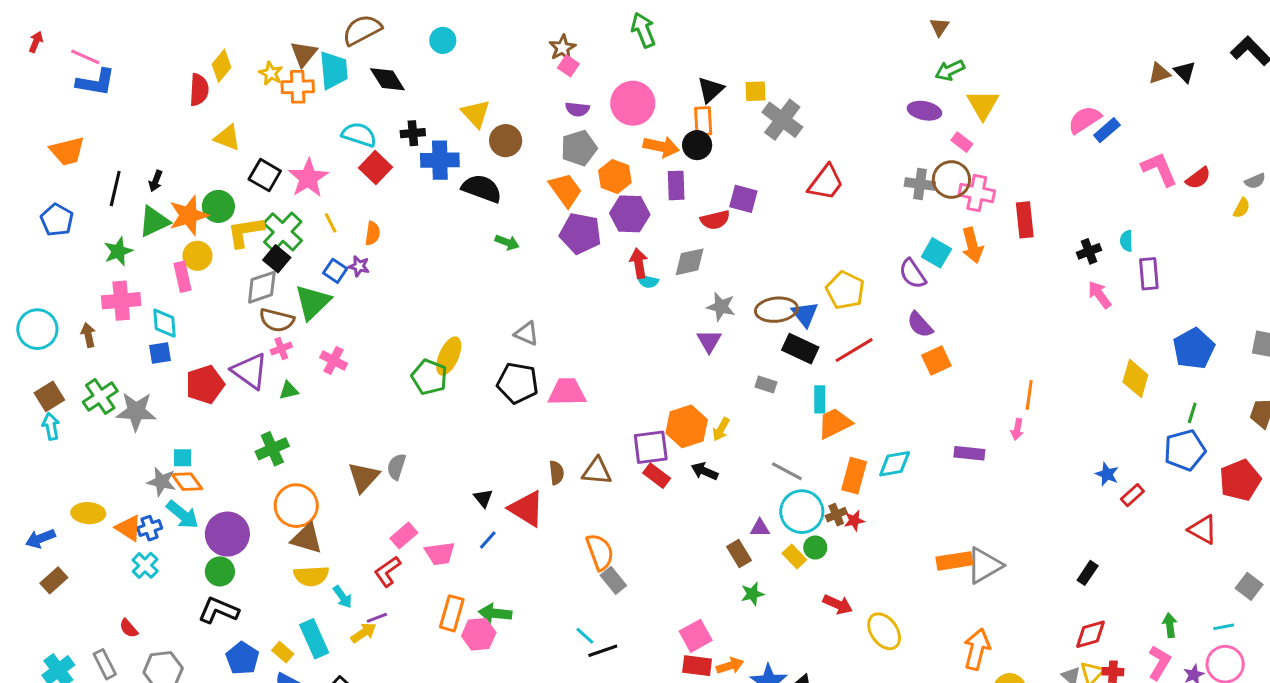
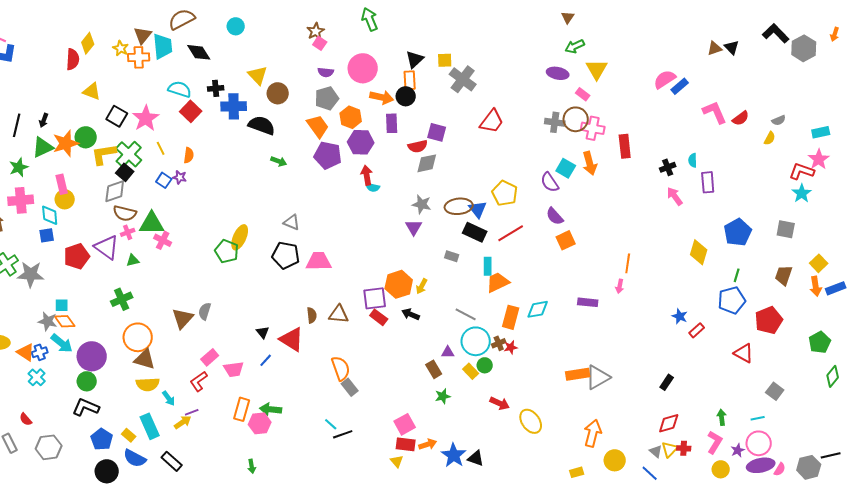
yellow circle: (197, 256) -> (65, 199), moved
gray diamond: (690, 262) -> (427, 163), moved
green triangle: (313, 302) -> (152, 223), moved, turned 44

